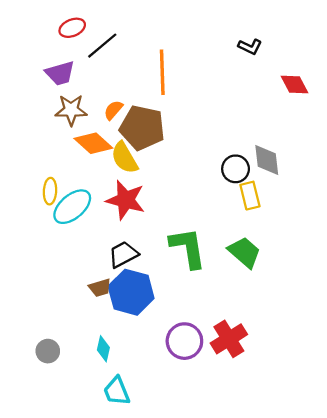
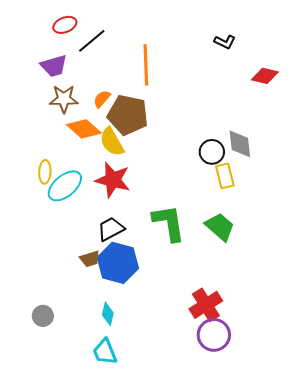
red diamond: (294, 84) -> (265, 76), turned -48
purple circle: (184, 341) -> (214, 335), moved
cyan diamond: (103, 349) -> (108, 314), moved

